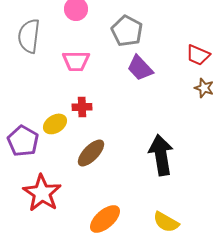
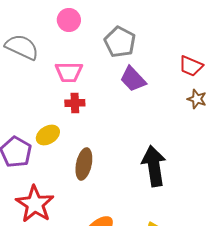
gray semicircle: (29, 36) -> (22, 47), turned 108
red cross: (82, 107) -> (75, 103), moved
brown ellipse: (91, 153) -> (84, 164), turned -32

